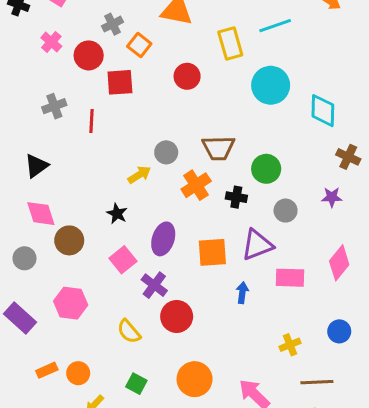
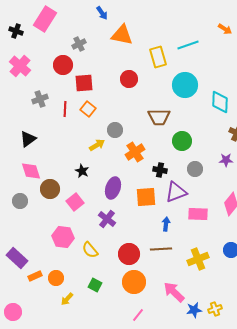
pink cross: (51, 42) -> (20, 66), moved, size x1.5
orange square: (139, 45) -> (88, 109), moved
brown trapezoid: (218, 148) -> (159, 117), moved
black cross: (236, 197) -> (160, 170), moved
pink square: (123, 260) -> (75, 202), moved
pink hexagon: (71, 303) -> (63, 237), moved
red circle: (177, 316) -> (129, 254), moved
purple rectangle: (20, 318) -> (17, 258), moved
yellow cross: (290, 345) -> (198, 259), size x1.5
brown line: (317, 382) -> (161, 249), moved

